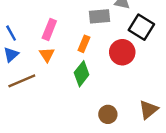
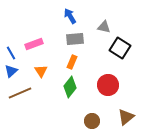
gray rectangle: (99, 16) -> (75, 39), moved
pink rectangle: (49, 29) -> (34, 44), moved, turned 48
red circle: (122, 52) -> (108, 85), moved

